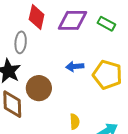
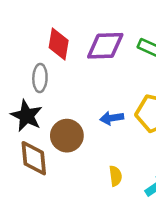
blue arrow: (75, 67) -> (112, 118), moved

